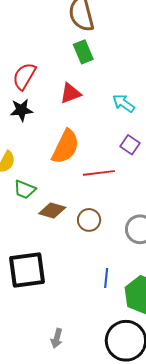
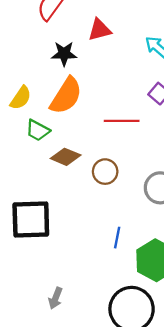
black star: (21, 110) -> (64, 54), moved
orange semicircle: (66, 147) -> (66, 96), moved

